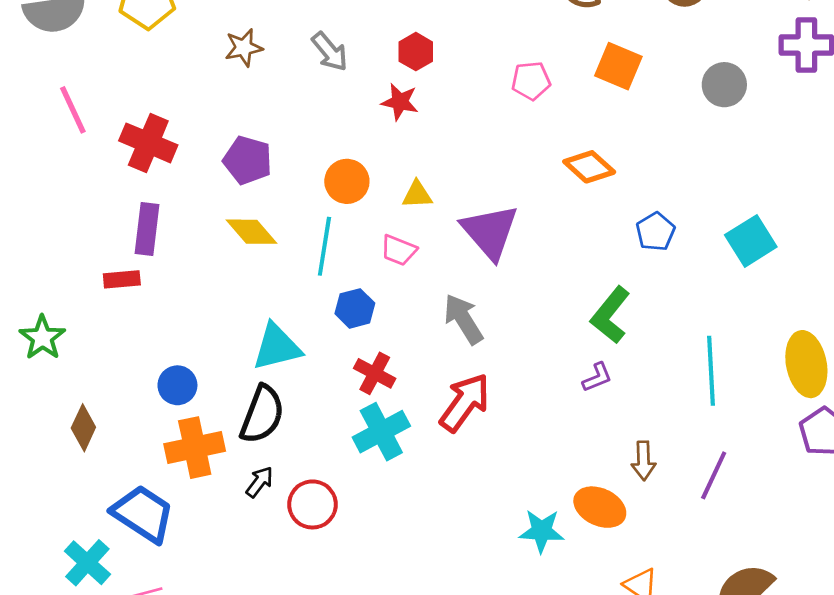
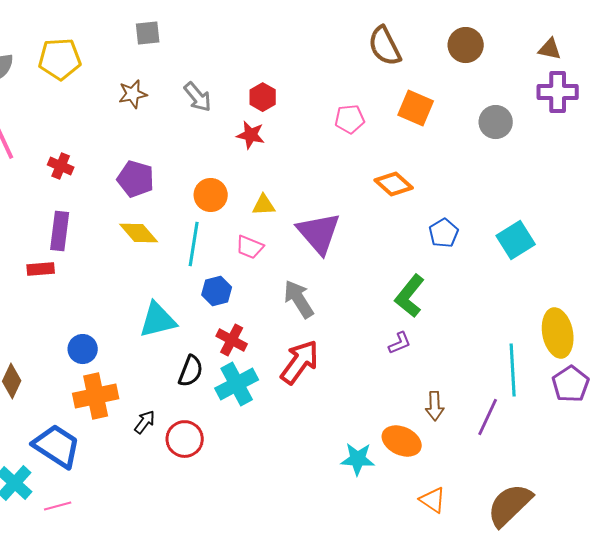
red cross: (148, 143) -> (61, 166), size x0.6
cyan line: (711, 371) -> (513, 370), moved
black semicircle: (262, 414) -> (191, 371), moved, size x0.7

